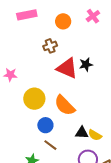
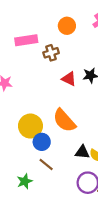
pink rectangle: (27, 15) -> (26, 40), moved
red triangle: (67, 68) -> (69, 79), size x0.6
yellow circle: (34, 99) -> (30, 126), moved

